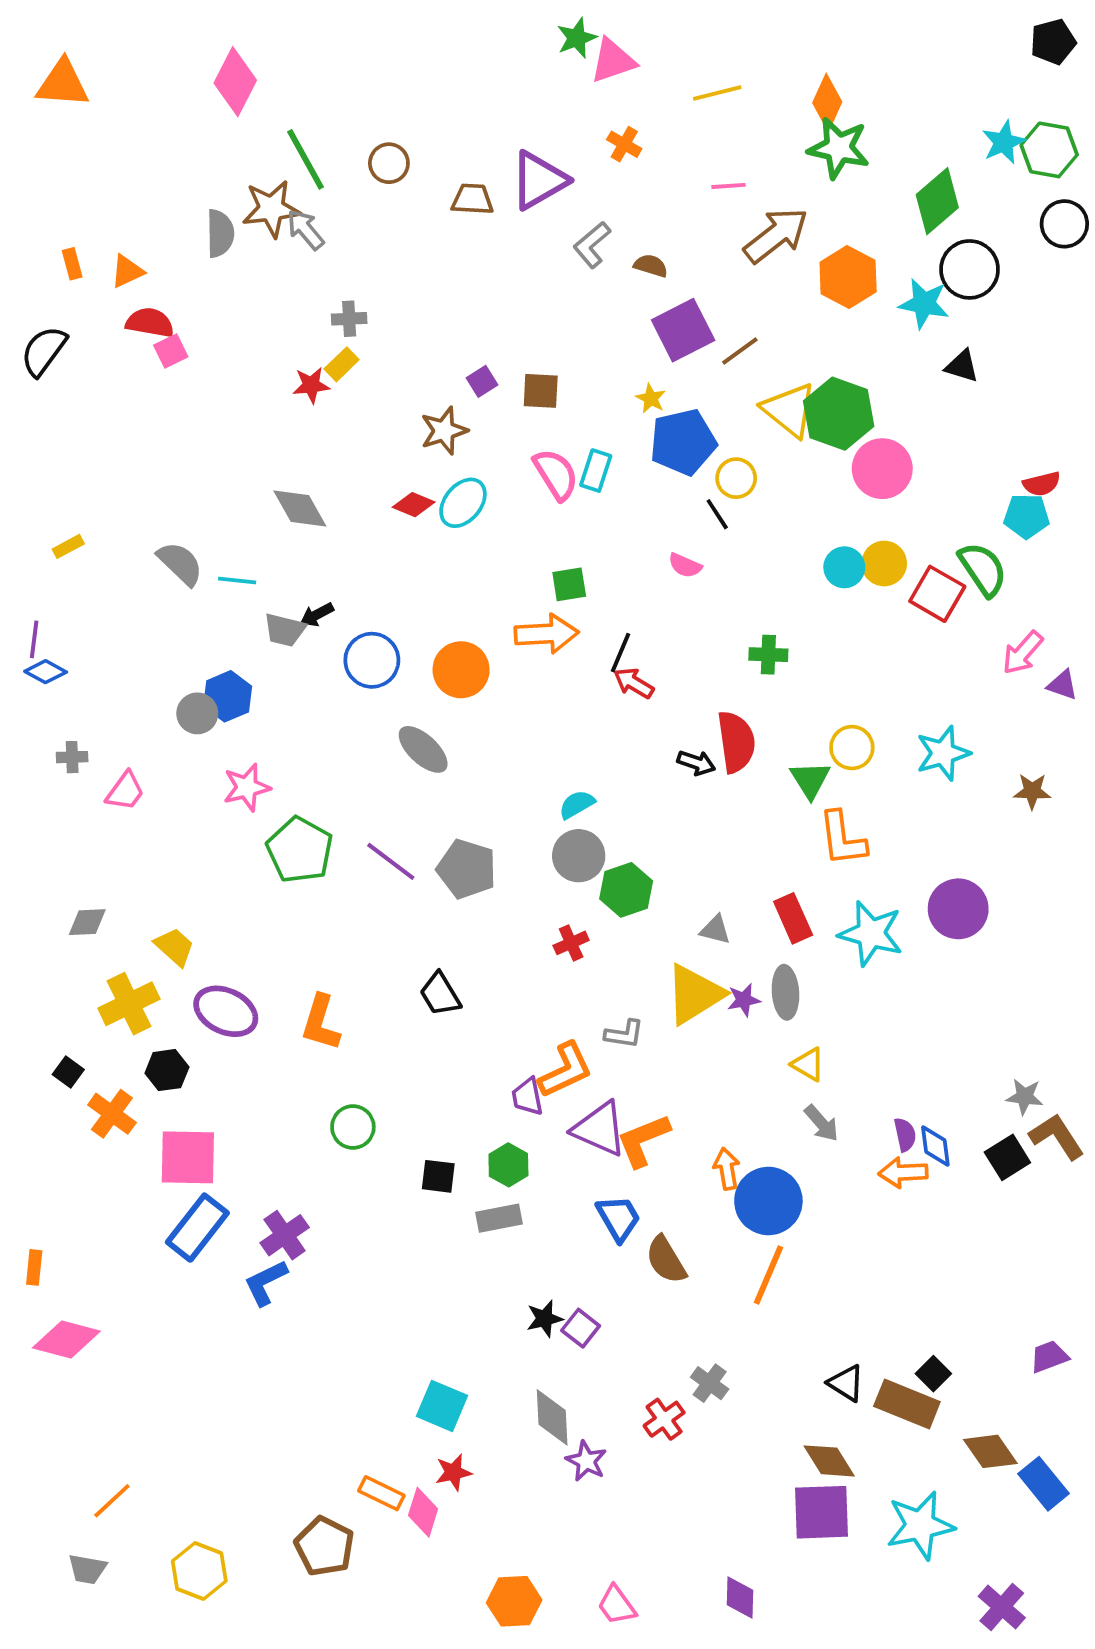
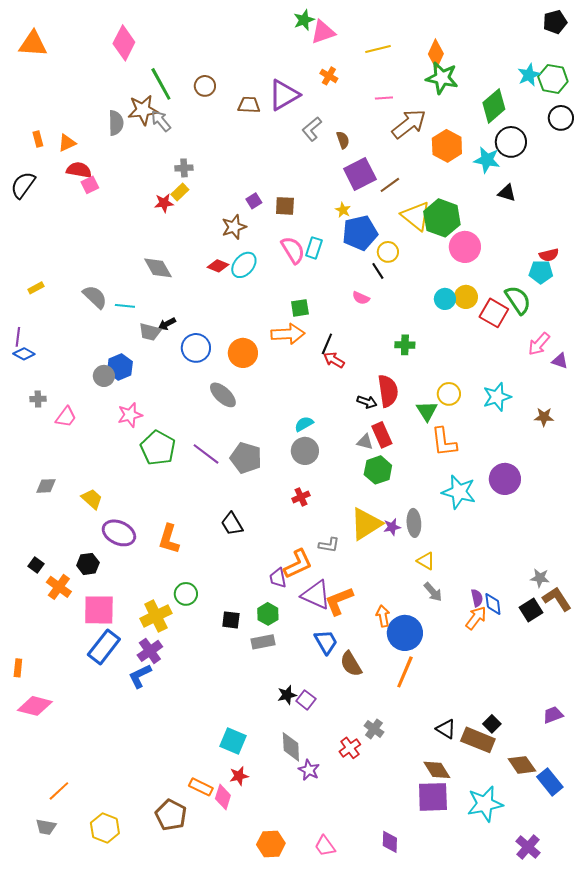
brown semicircle: (651, 266) -> (343, 140), turned 54
green hexagon: (626, 890) -> (378, 470), moved
red rectangle: (793, 918) -> (382, 435), moved
gray triangle: (715, 930) -> (365, 442), moved
yellow cross: (129, 1004) -> (156, 616), moved
orange arrow: (903, 1173) -> (476, 618), turned 130

